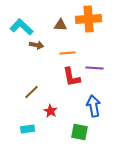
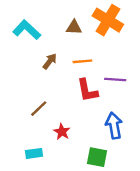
orange cross: (89, 19) -> (108, 20), turned 35
brown arrow: (37, 45) -> (50, 61), moved, turned -64

